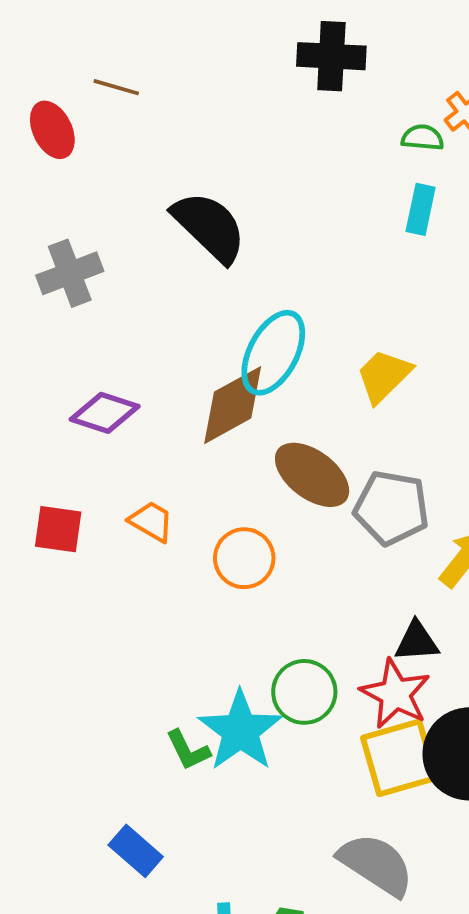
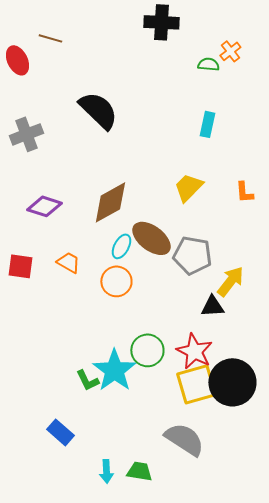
cyan rectangle: (421, 209) -> (207, 124), moved
cyan ellipse: (273, 353) -> (121, 246), moved, size x0.6
black triangle: (417, 642) -> (212, 306), moved

